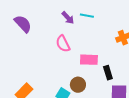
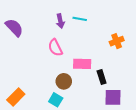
purple arrow: (68, 18) -> (60, 21), turned 32
brown circle: (78, 85) -> (64, 81), moved

